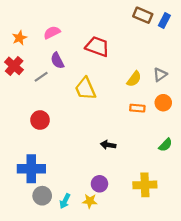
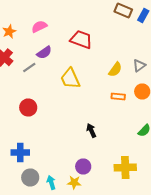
purple semicircle: (57, 61) -> (44, 52), turned -98
black arrow: (108, 145) -> (91, 130), turned 56
blue cross: (31, 169) -> (20, 152), size x0.7
cyan arrow: (65, 201) -> (51, 182), turned 136

